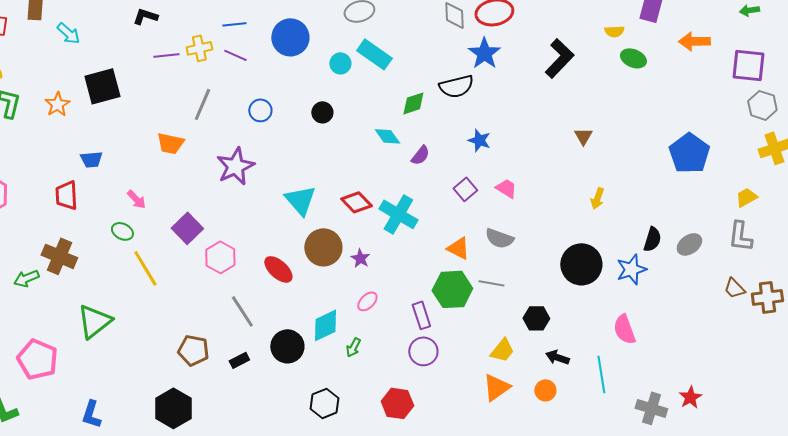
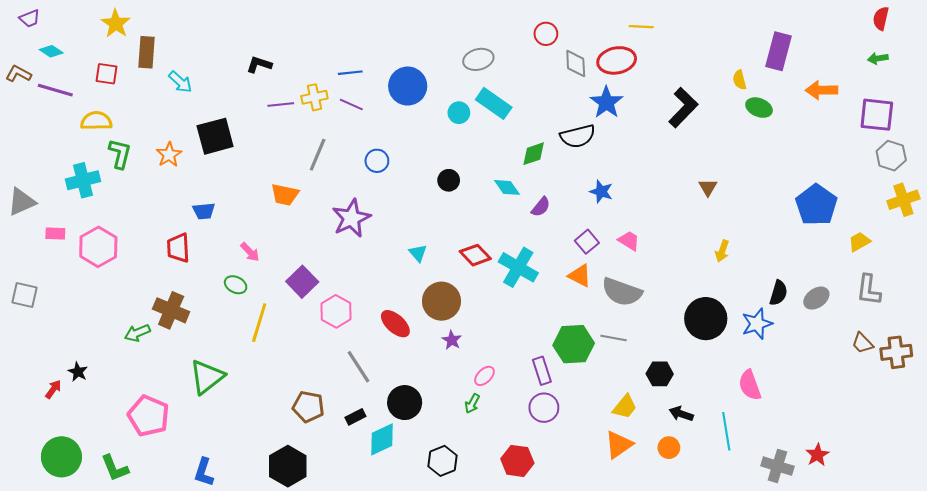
yellow semicircle: (614, 31) -> (740, 80), turned 78
black circle: (322, 112) -> (449, 180), moved
yellow trapezoid: (746, 197) -> (859, 242), moved
cyan triangle: (300, 200) -> (418, 253), size x0.6
gray semicircle: (499, 238) -> (622, 292), size x1.4
orange triangle: (458, 248) -> (580, 276), moved
purple star: (360, 258) -> (452, 340), moved
yellow line: (145, 268) -> (259, 323), turned 48
pink ellipse: (367, 301) -> (484, 376), moved
cyan diamond: (325, 325) -> (382, 439), moved

